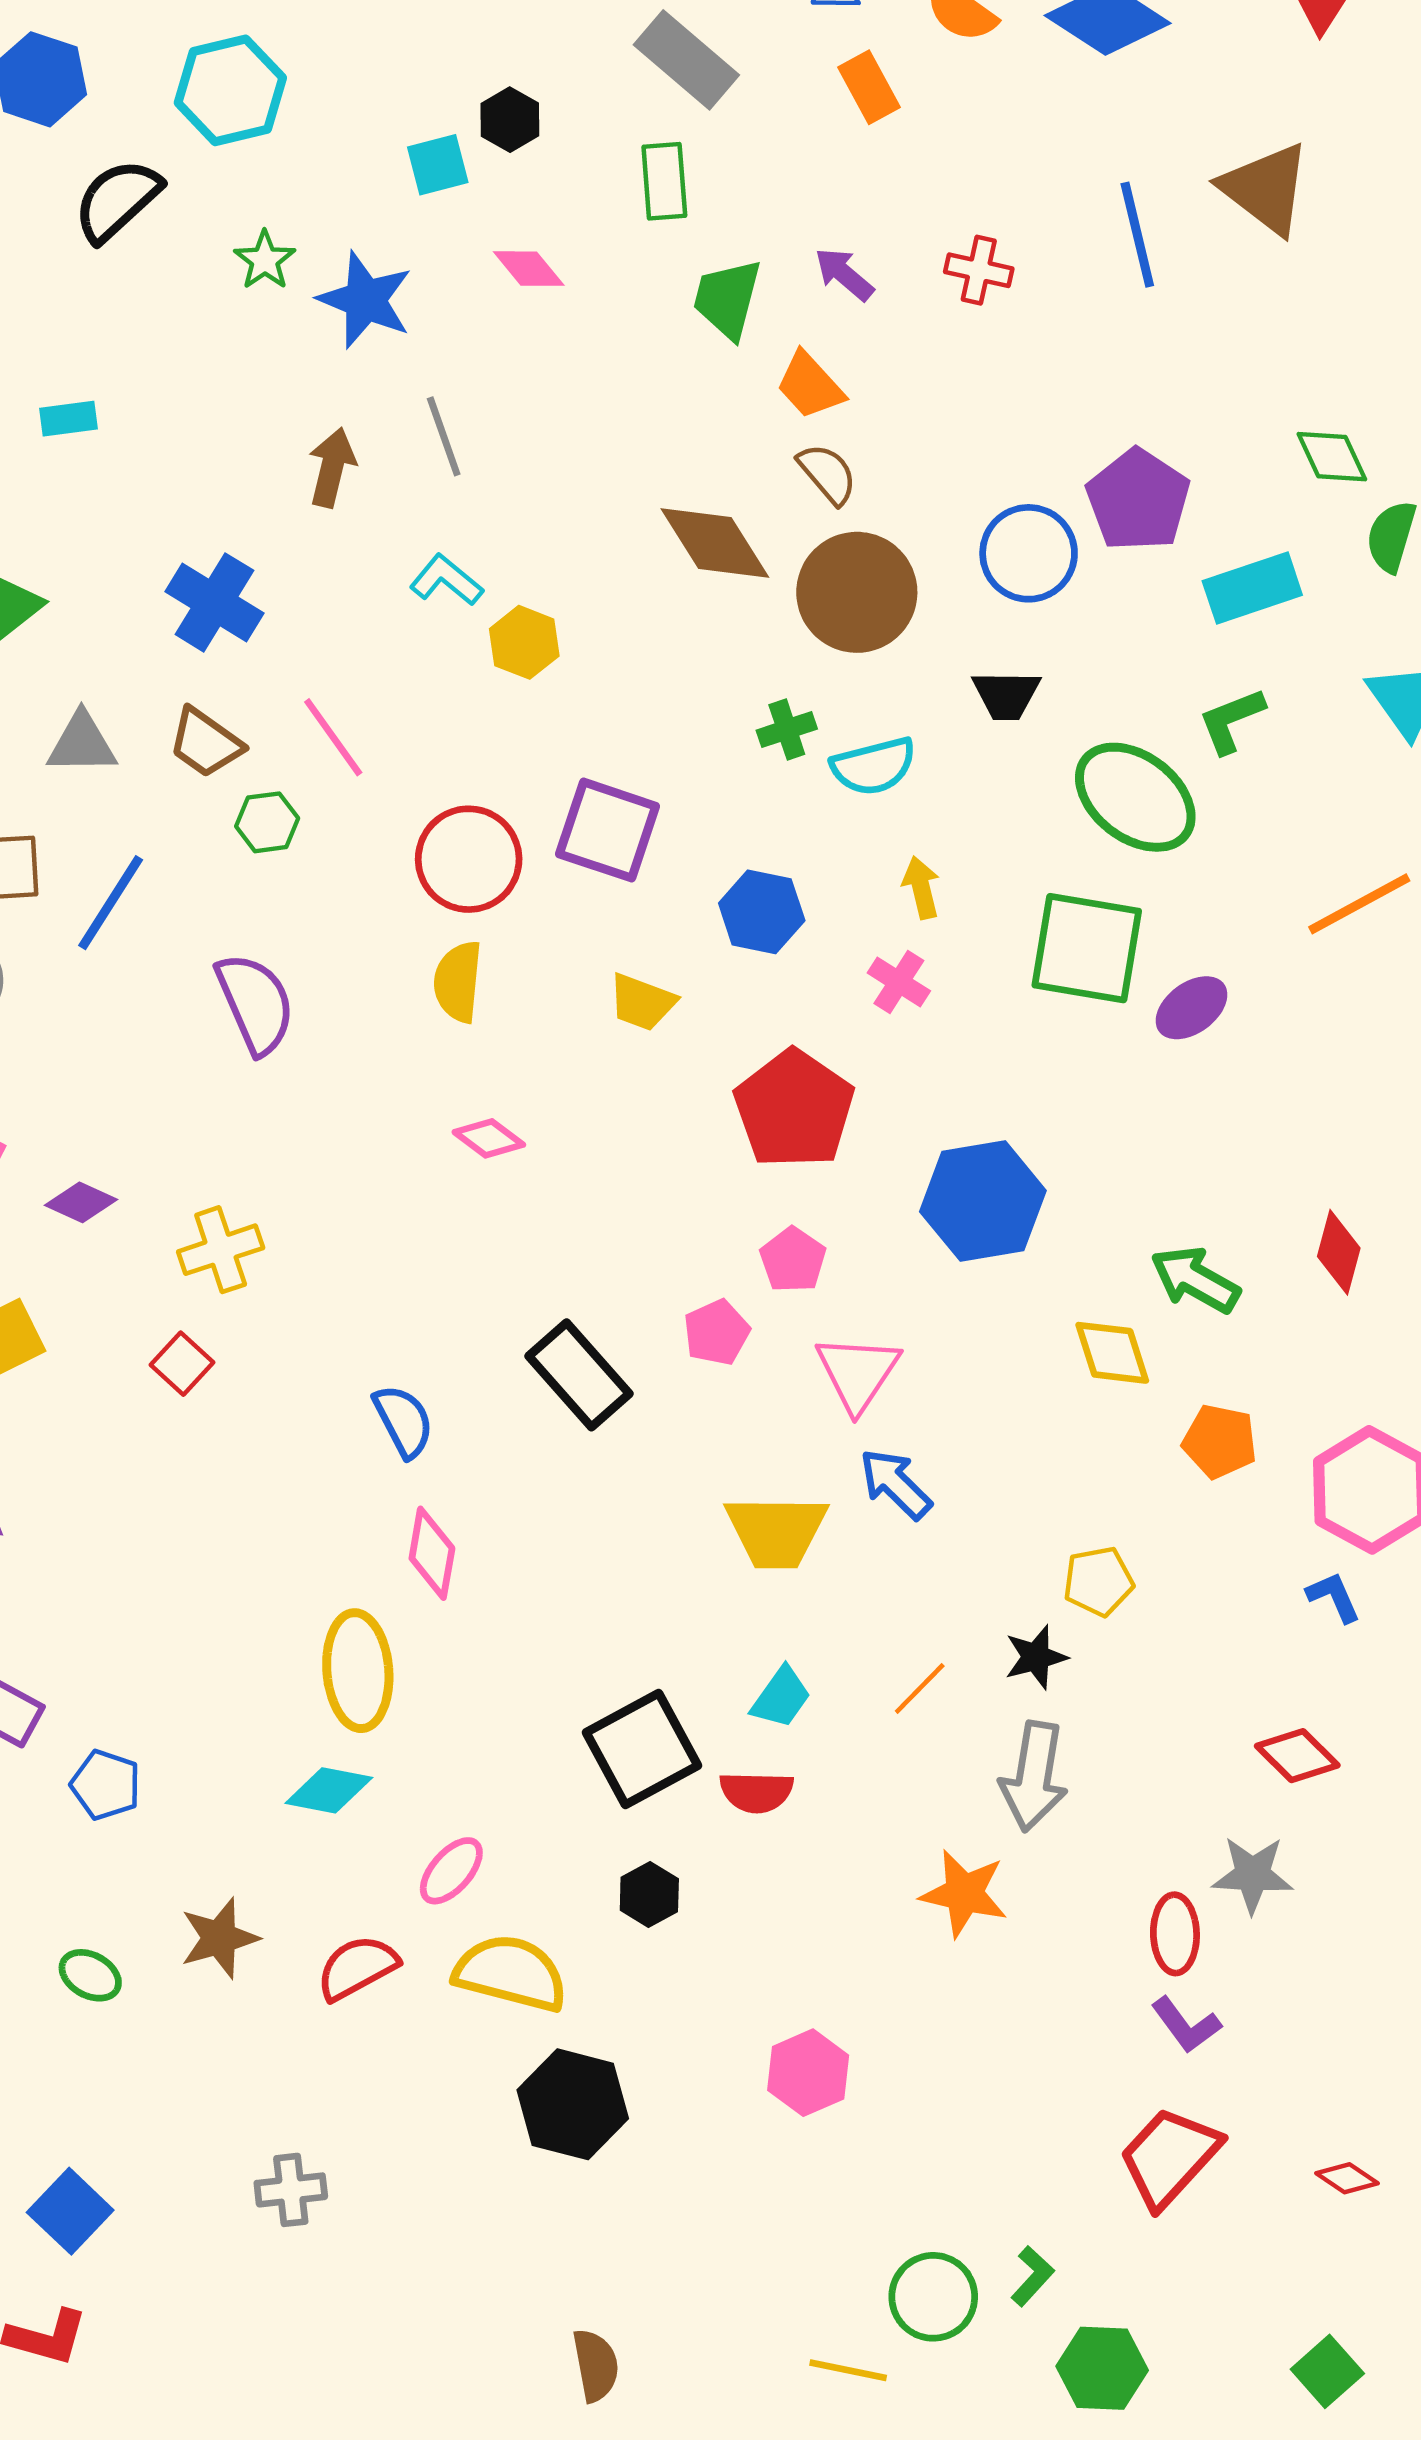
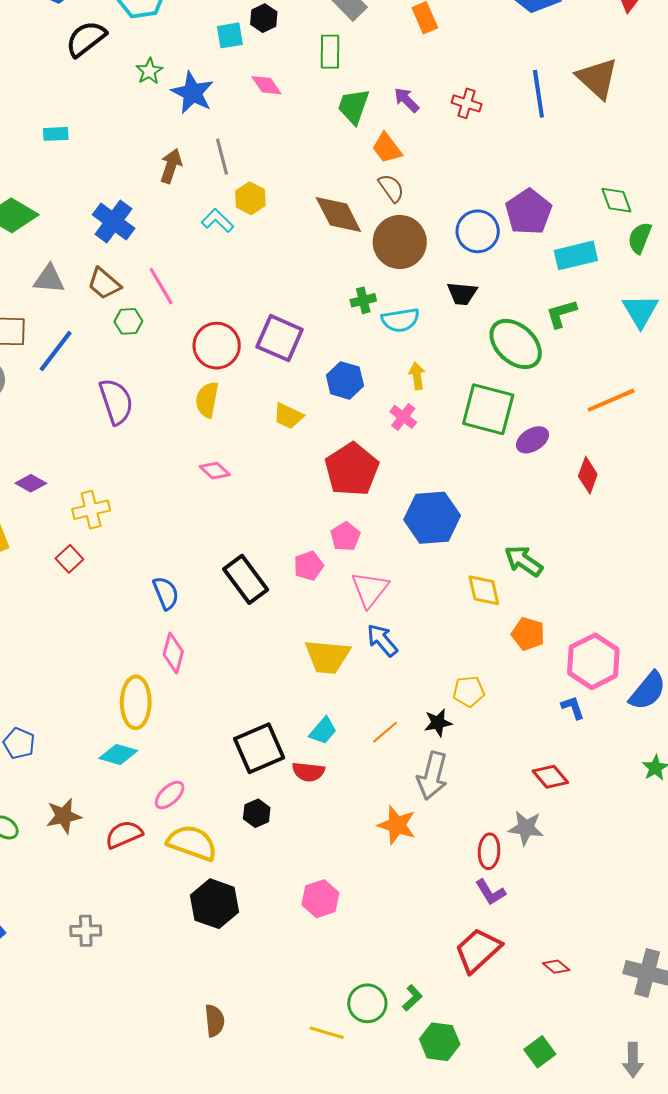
yellow hexagon: (524, 642) -> (250, 198), moved
red diamond: (1339, 1252) -> (588, 475), moved

